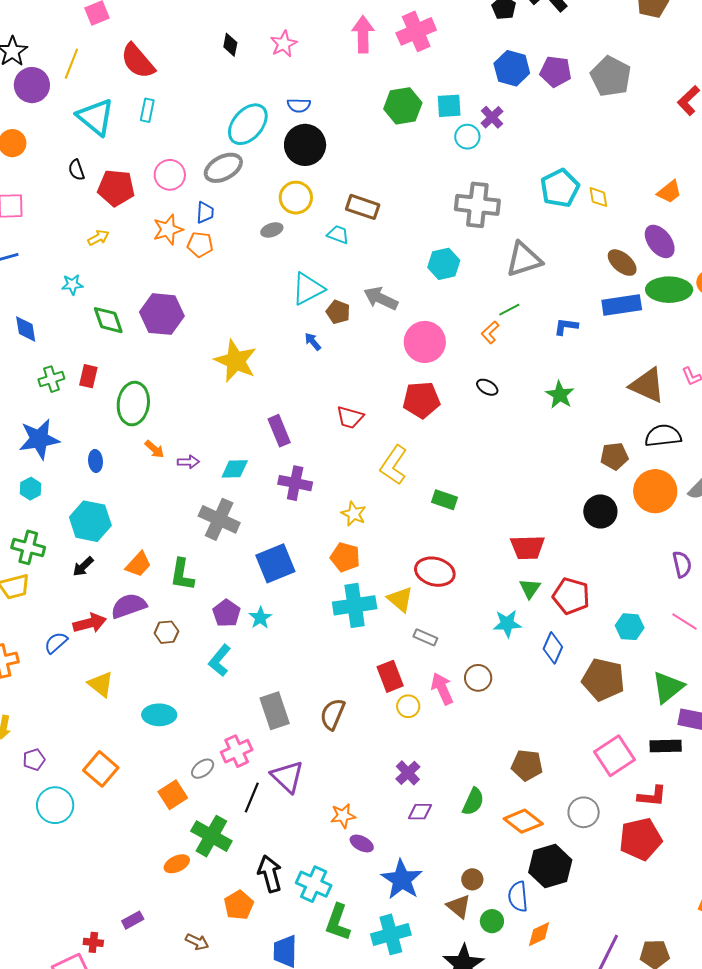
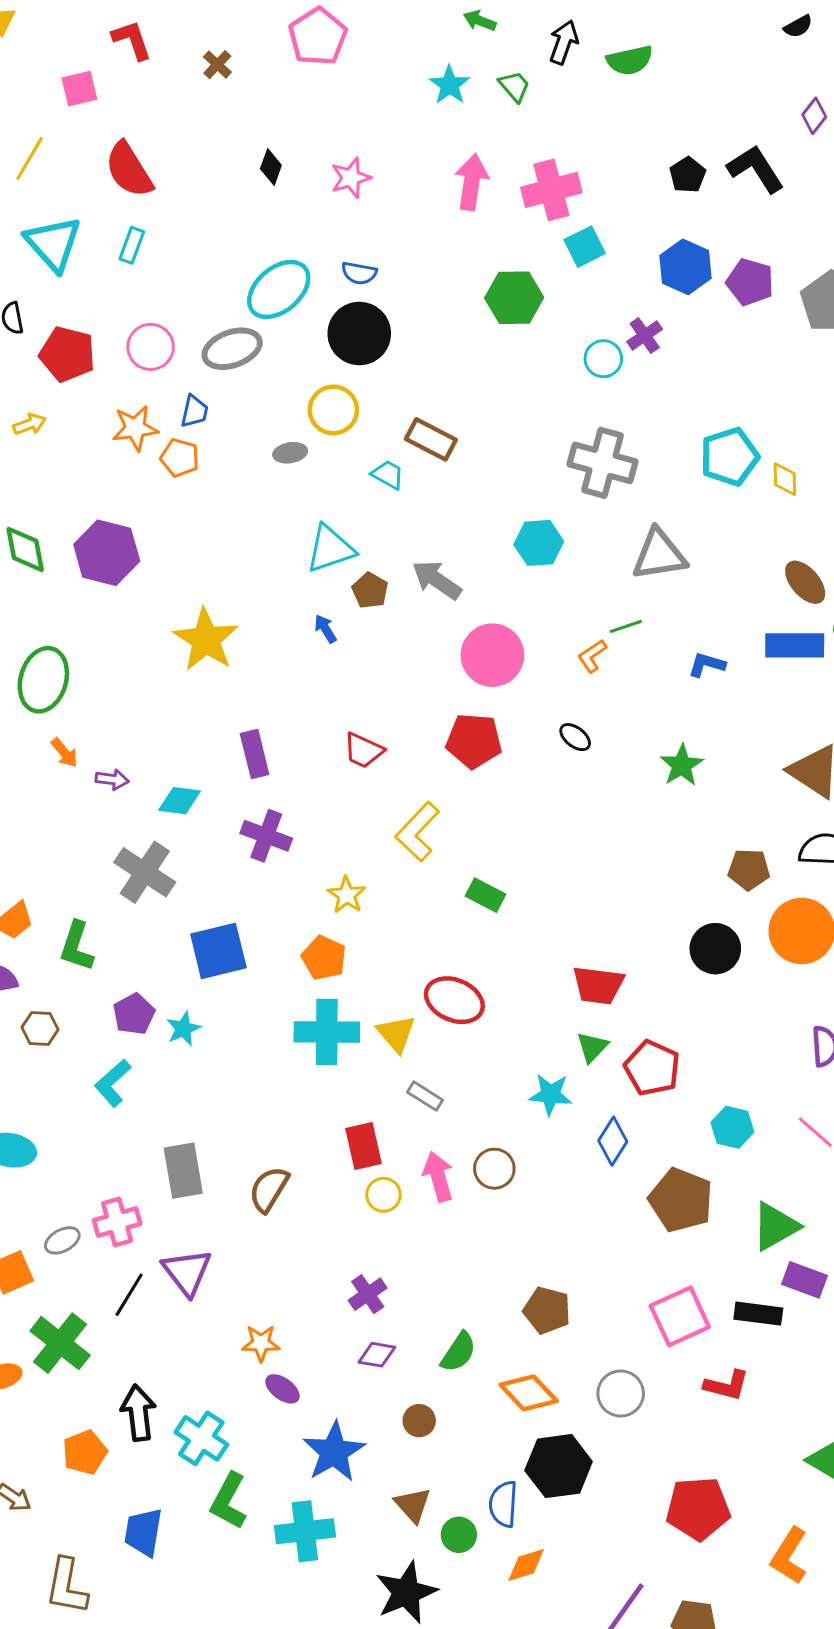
cyan square: (449, 106) -> (585, 247), moved, turned -32
red pentagon: (641, 839) -> (698, 1509), moved
brown circle: (472, 879) -> (419, 1421), moved

